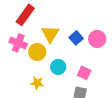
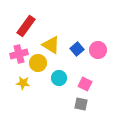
yellow triangle: (50, 34) -> (51, 45), turned -30
pink cross: (18, 43) -> (19, 54), turned -36
yellow star: (37, 83) -> (23, 83), moved

